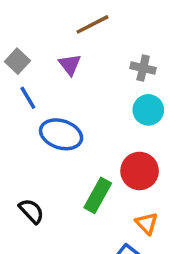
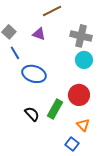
purple triangle: (70, 65) -> (39, 34), turned -32
gray cross: (143, 68) -> (81, 36), size x1.5
black semicircle: (31, 211) -> (32, 114), moved

